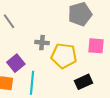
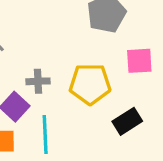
gray cross: (42, 43) -> (38, 81), moved

